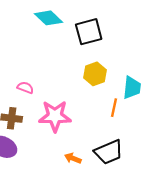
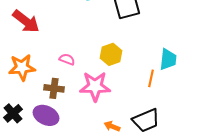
yellow hexagon: (95, 74) -> (111, 54), moved

